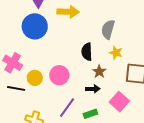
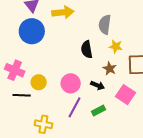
brown star: (99, 72) -> (110, 69), moved
pink circle: (59, 75) -> (71, 83), moved
black arrow: (93, 89) -> (98, 85), turned 32

